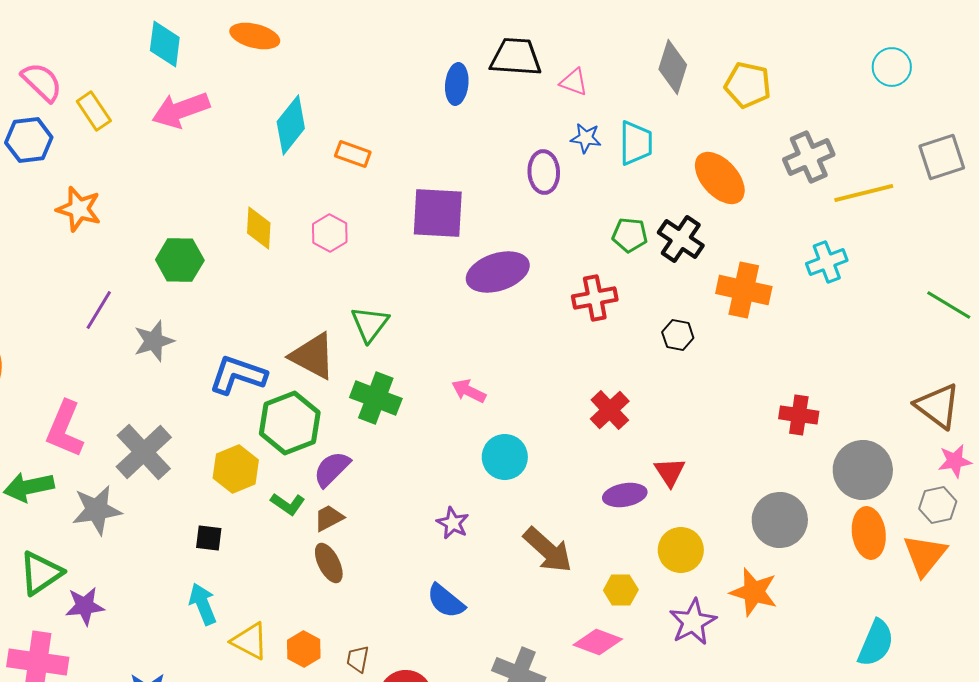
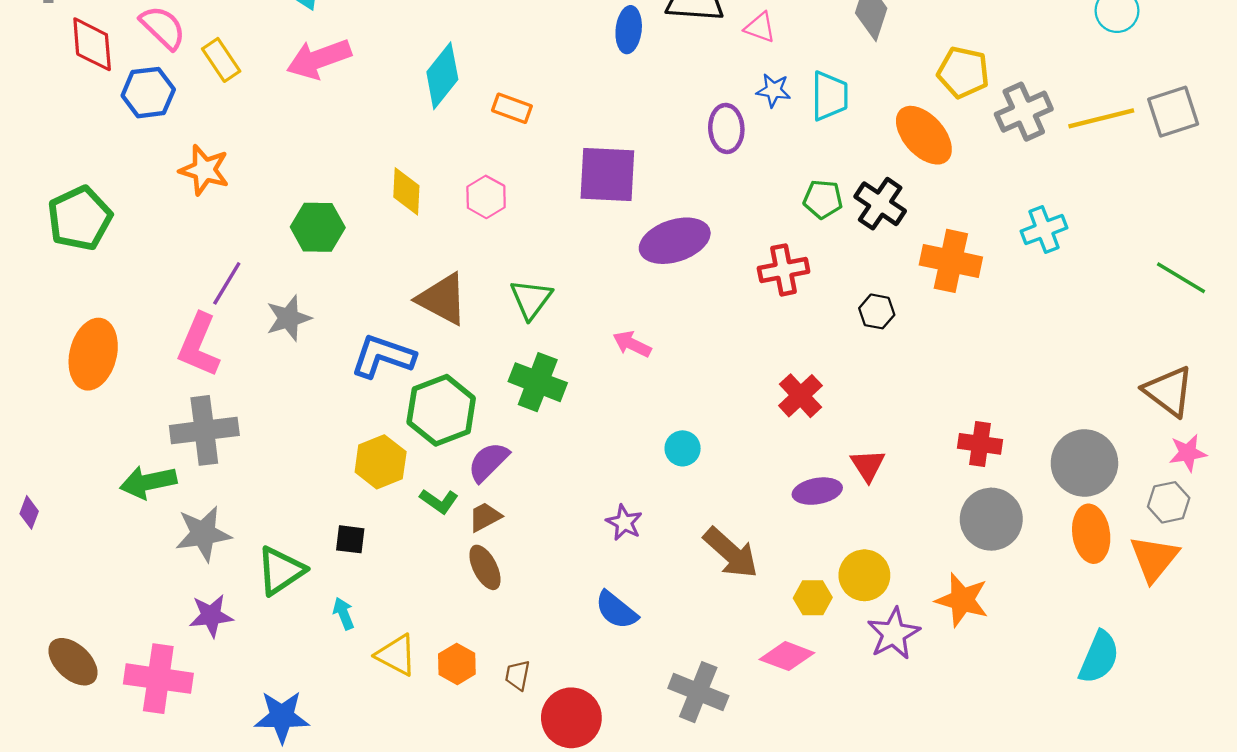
yellow pentagon: (748, 85) -> (963, 72), moved
yellow line: (864, 193) -> (1101, 118), moved
brown triangle: (313, 356) -> (442, 299), moved
pink arrow: (469, 391) -> (632, 344), moved
red cross: (799, 415) -> (980, 444), moved
pink L-shape: (65, 429) -> (199, 345), moved
gray cross: (144, 452) -> (204, 430), moved, turned 36
cyan circle: (505, 457) -> (683, 448), size x0.7
gray star: (97, 510) -> (203, 534), moved
yellow circle: (681, 550) -> (864, 575), moved
green triangle: (41, 573) -> (281, 571), moved
cyan arrow: (203, 604) -> (344, 613), size x0.7

